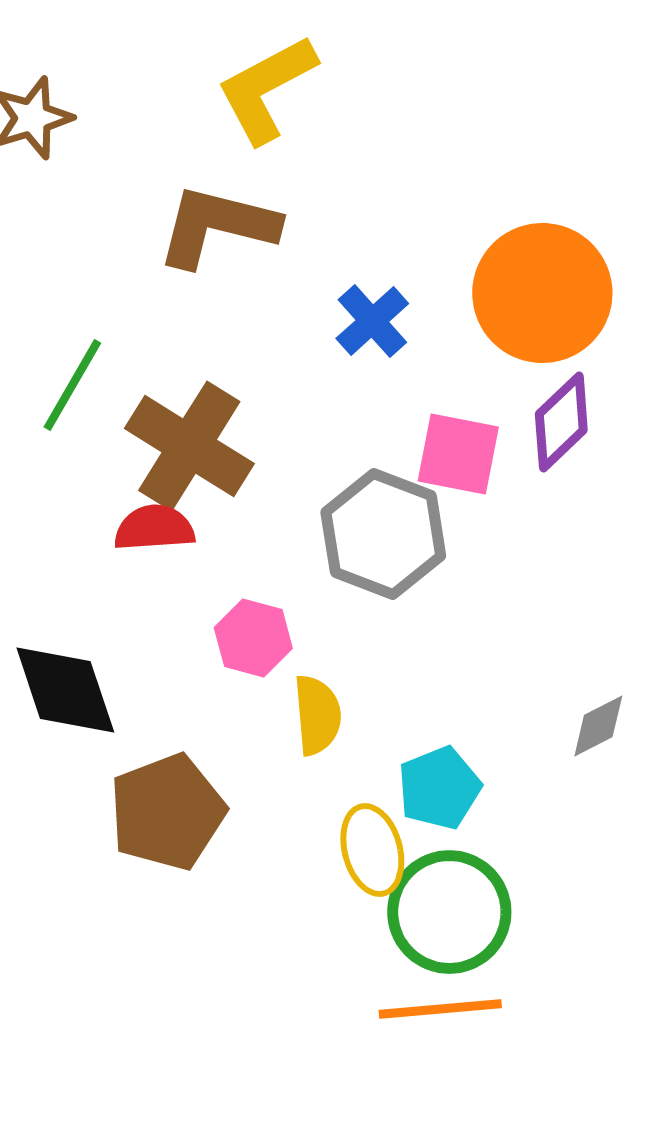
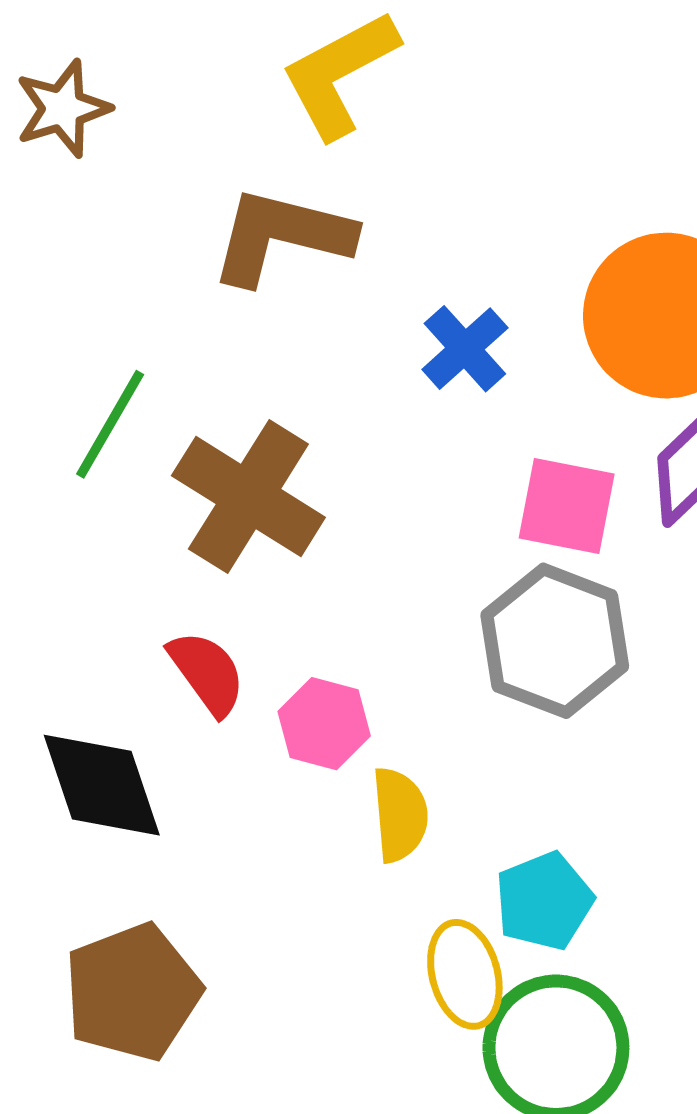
red semicircle: (154, 528) -> (207, 673), moved, turned 58
gray hexagon: (383, 534) -> (555, 641), moved
brown pentagon: (167, 812) -> (132, 992), moved

